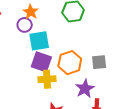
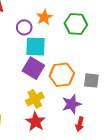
orange star: (31, 12) -> (44, 17), moved
yellow cross: (47, 79) -> (35, 99), moved, turned -36

